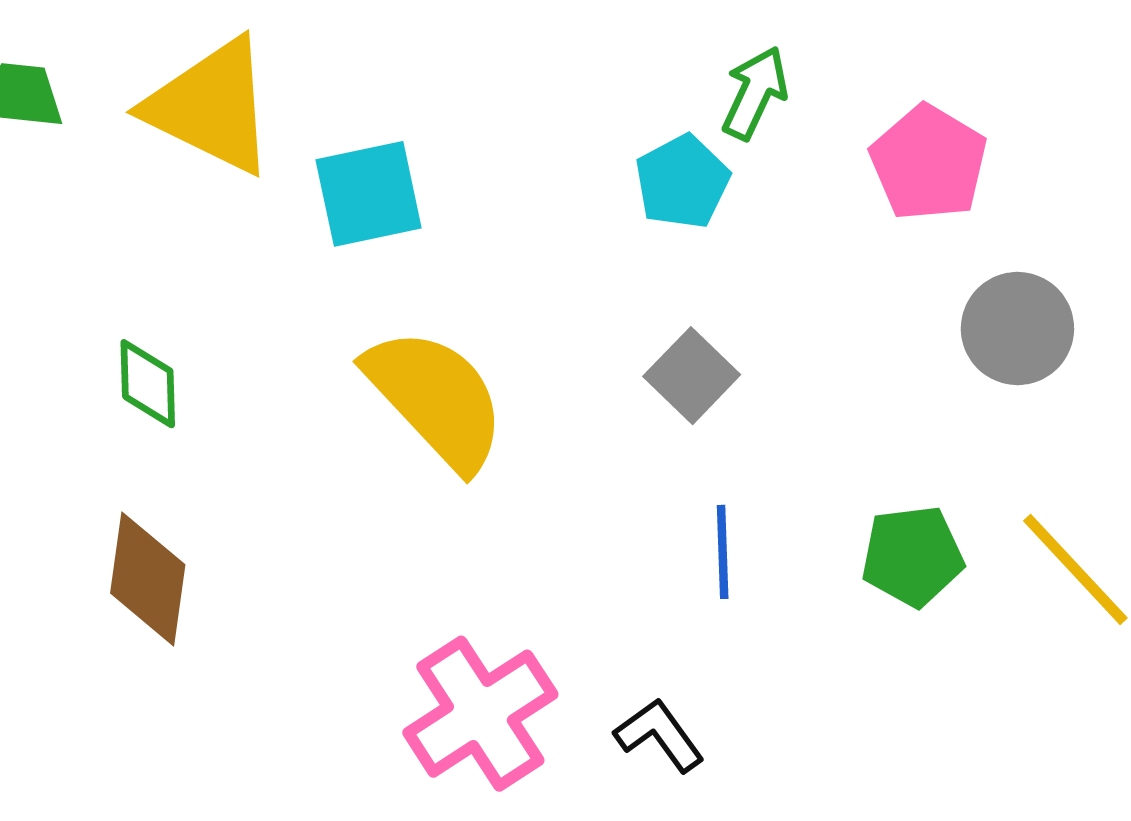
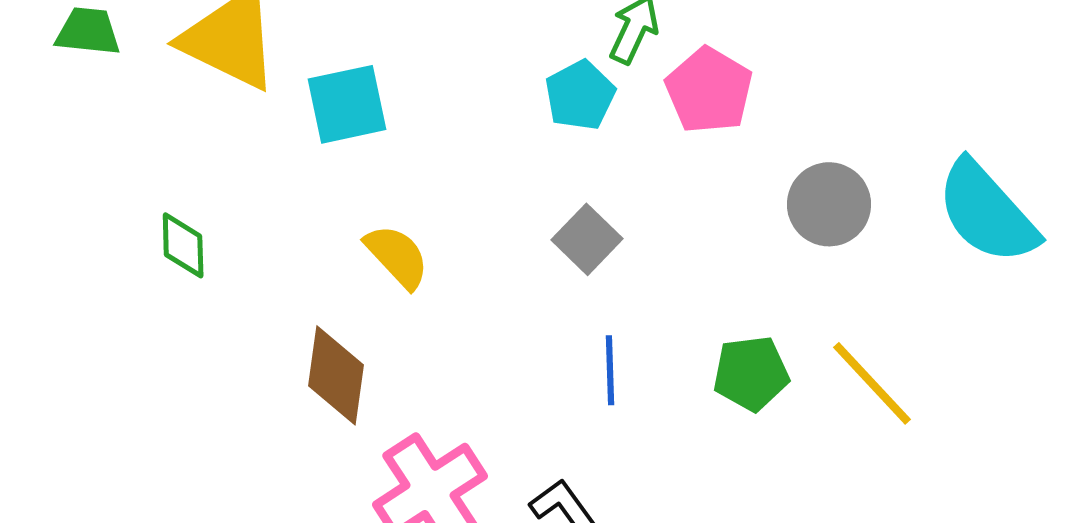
pink pentagon: (929, 163) -> (709, 90), moved
yellow semicircle: (436, 399) -> (397, 256), size x0.6
brown diamond: (148, 579) -> (336, 375), moved

